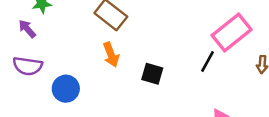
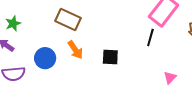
blue circle: (66, 89) -> (45, 58), moved

